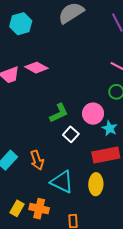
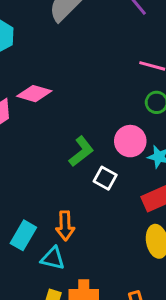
orange arrow: (37, 160) -> (65, 226), turned 30
cyan triangle: (62, 182) -> (53, 258), moved, size x0.7

